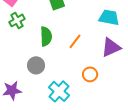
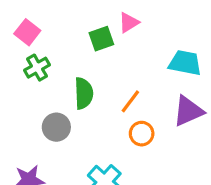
gray circle: (36, 65) -> (56, 127), moved
orange circle: (90, 74) -> (142, 134), moved

